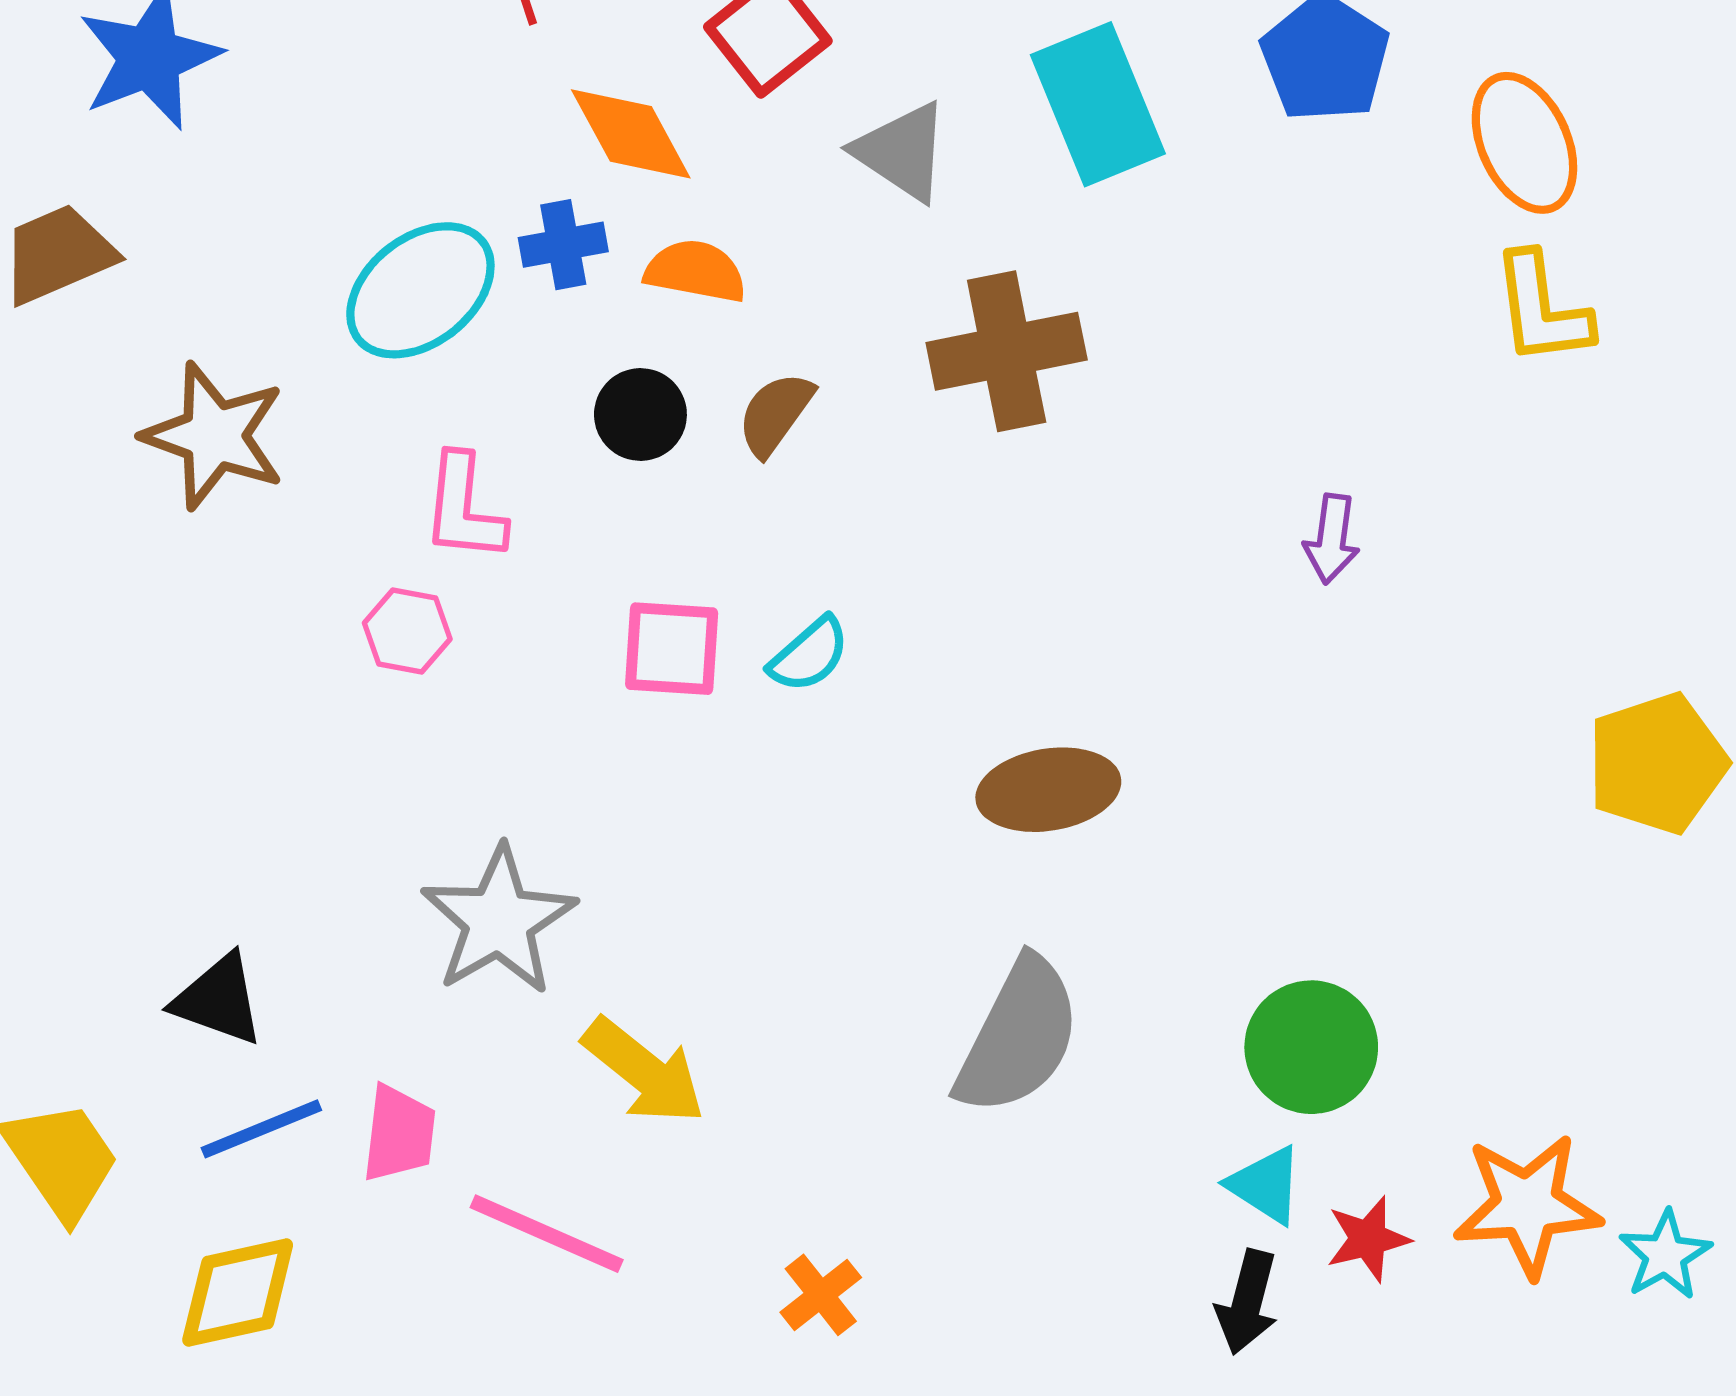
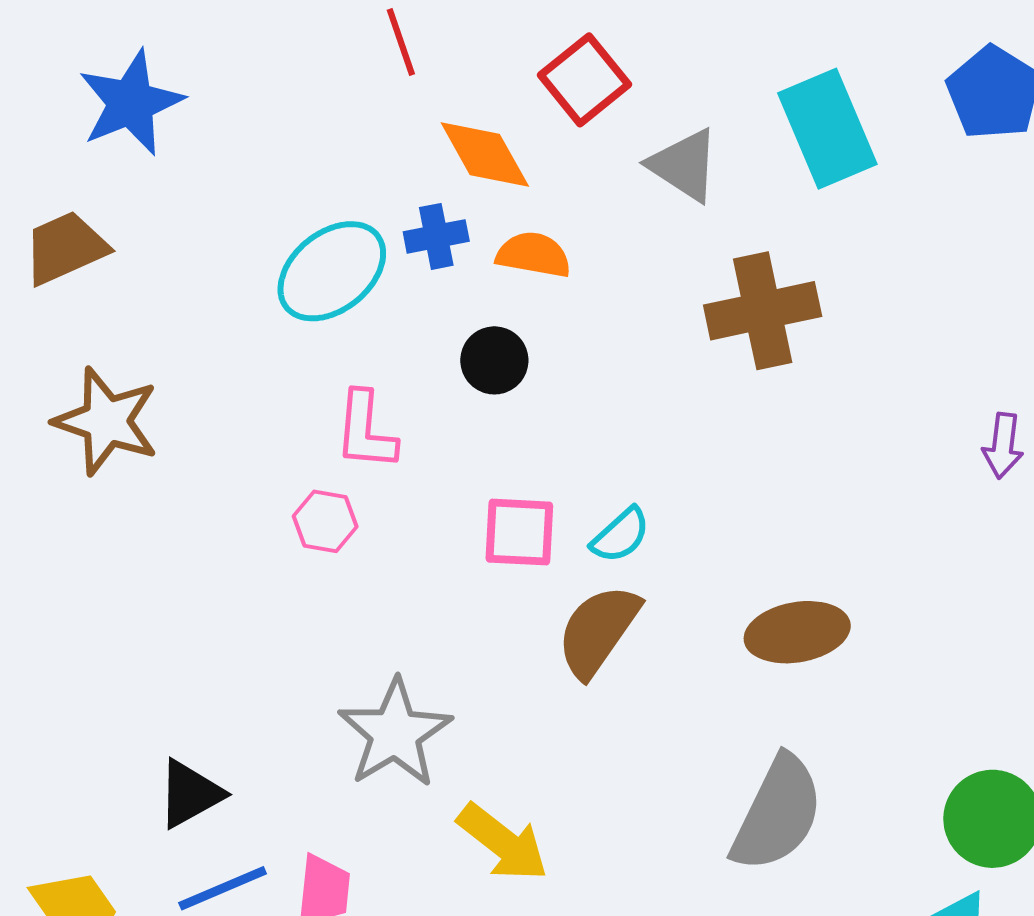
brown semicircle: (775, 414) -> (598, 631), moved, size x1.5
brown star: (214, 436) -> (106, 421), moved
black triangle: (218, 1000) -> (190, 794), turned -48

